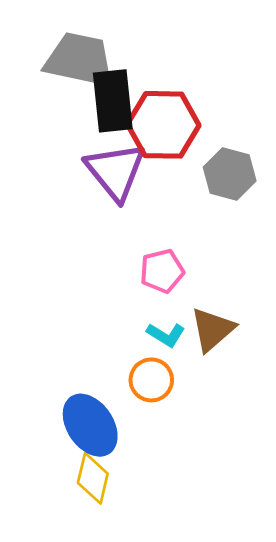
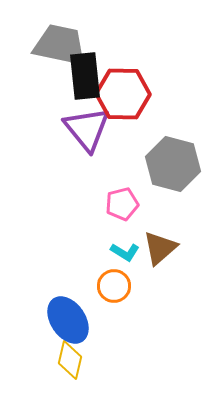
gray hexagon: (230, 174) -> (173, 164), moved, size x1.4

